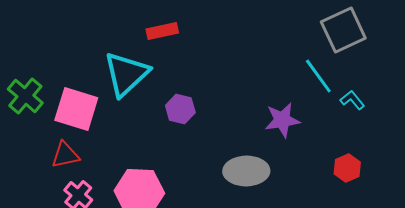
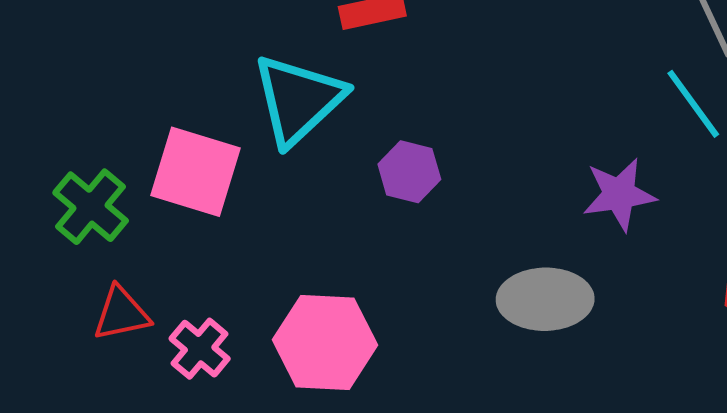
green cross: (25, 96) -> (91, 207), moved
red triangle: (65, 155) -> (121, 314), moved

